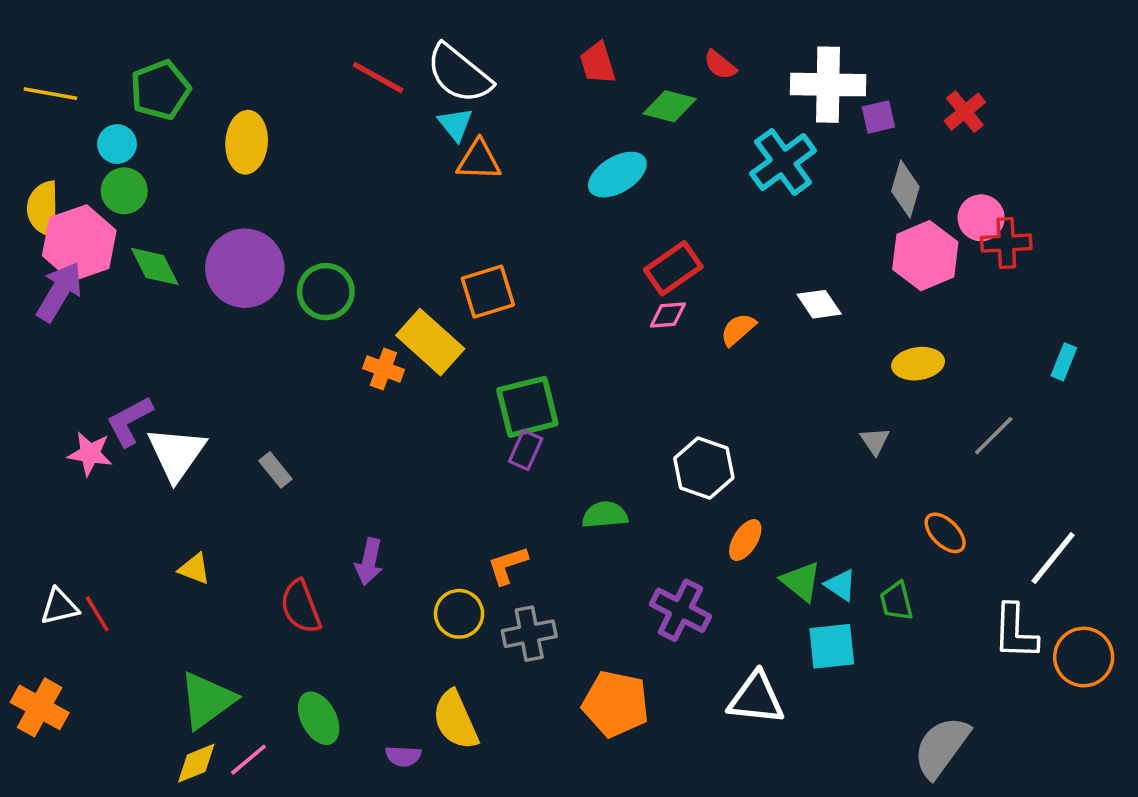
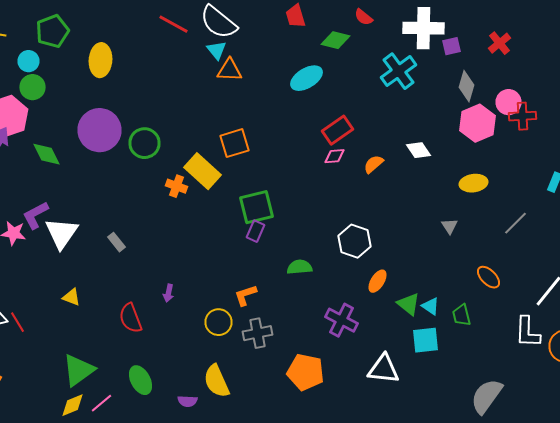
green diamond: (155, 266) -> (46, 154), moved
purple arrow: (369, 562) -> (168, 293), size x0.7

